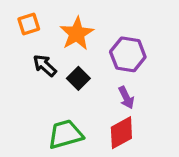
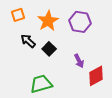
purple hexagon: (128, 54) -> (80, 22), moved
red diamond: (121, 133) -> (96, 76), moved

